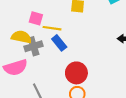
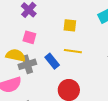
yellow line: (52, 28) -> (73, 51), moved

